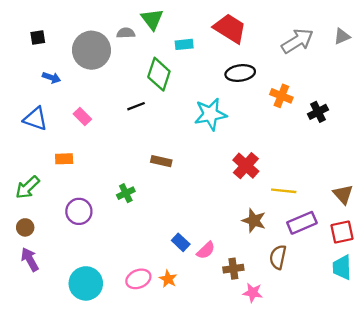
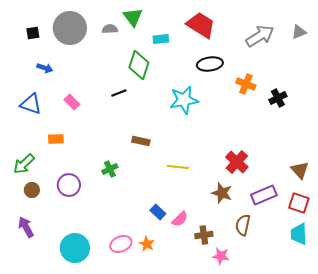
gray circle: (91, 50) -> (70, 28), moved
red cross: (246, 166) -> (237, 162), moved
yellow line: (284, 191) -> (178, 167), moved
brown circle: (25, 227) -> (32, 190), moved
red square: (342, 232) -> (299, 203), turned 30

